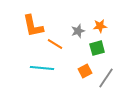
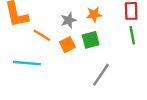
orange square: (85, 71) -> (67, 45), moved

